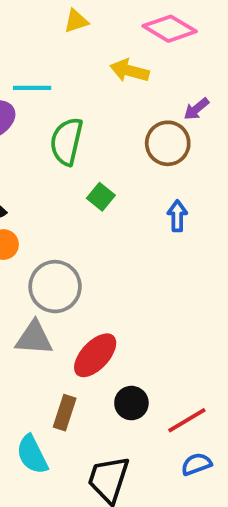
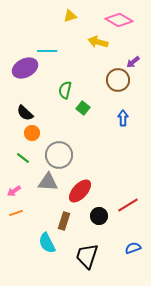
green semicircle: (67, 141) -> (65, 90), moved, size x0.7
red line: (187, 420) -> (128, 205), moved

